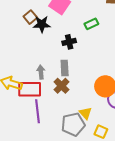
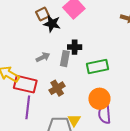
green rectangle: (91, 24) -> (97, 67), moved, size x1.5
gray rectangle: (65, 68) -> (65, 59), moved
gray arrow: (41, 72) -> (43, 57), moved, turned 56

